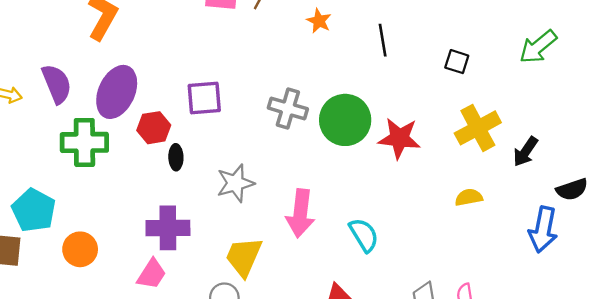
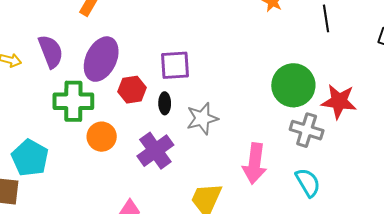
gray cross: (288, 108) -> (307, 130), moved
black ellipse: (176, 157) -> (165, 103), moved
gray star: (235, 183) -> (202, 119), moved
purple cross: (168, 228) -> (155, 151), moved, turned -36
orange circle: (80, 249) -> (102, 137), moved

